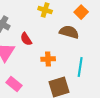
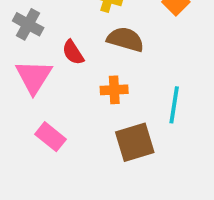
brown semicircle: (69, 32) -> (125, 39), moved

